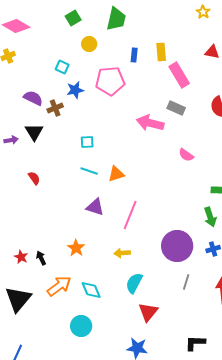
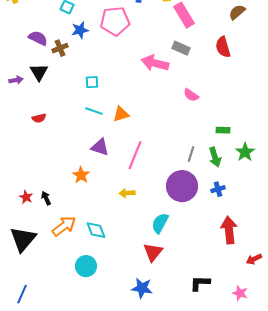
red semicircle: (34, 178) -> (39, 118), turned 112
orange star: (76, 248) -> (81, 175), moved
gray line: (186, 282) -> (191, 154), moved
cyan semicircle: (134, 283) -> (160, 223), moved

